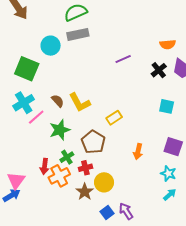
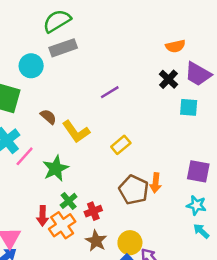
purple line: (123, 59) -> (110, 92), moved
brown semicircle: (58, 101) -> (48, 117), moved
cyan square: (167, 106) -> (189, 107), moved
brown pentagon: (93, 142) -> (134, 190), moved
yellow circle: (104, 182) -> (130, 243), moved
cyan arrow: (170, 195) -> (201, 231), turned -88

